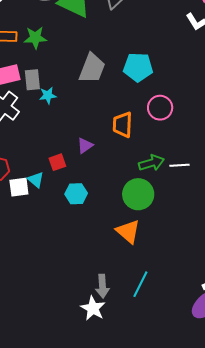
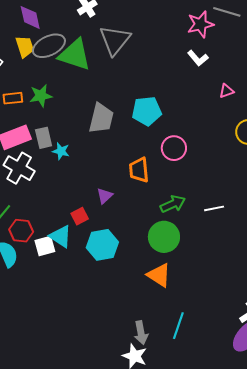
cyan star: (48, 95) -> (61, 151), turned 30
white line: (179, 165) -> (214, 208), moved
cyan triangle: (36, 180) -> (61, 236), size x1.4
cyan hexagon: (76, 194) -> (102, 245), size x1.4

